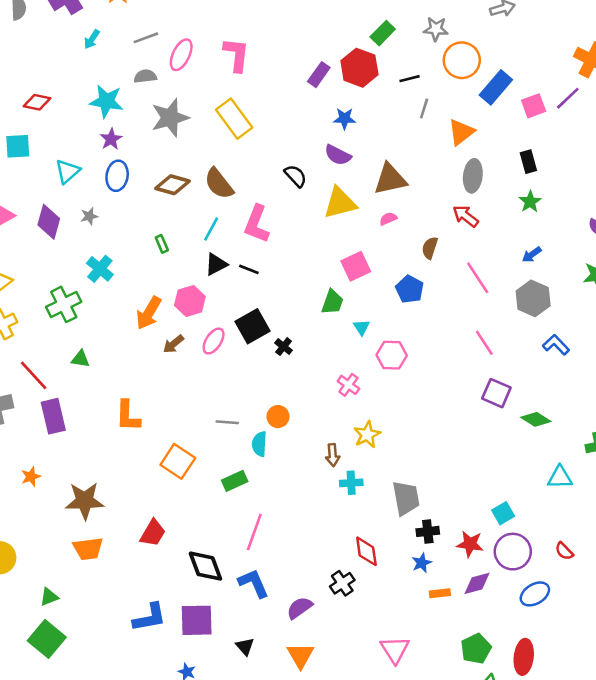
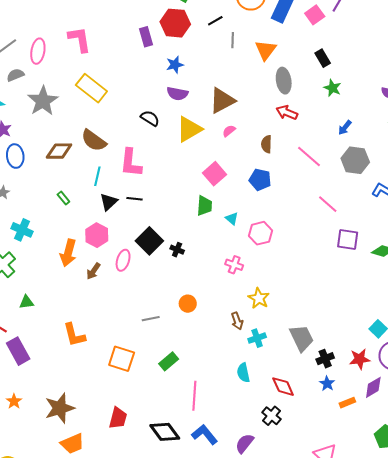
purple rectangle: (319, 75) -> (146, 37), turned -36
cyan semicircle: (259, 444) -> (243, 373), moved

